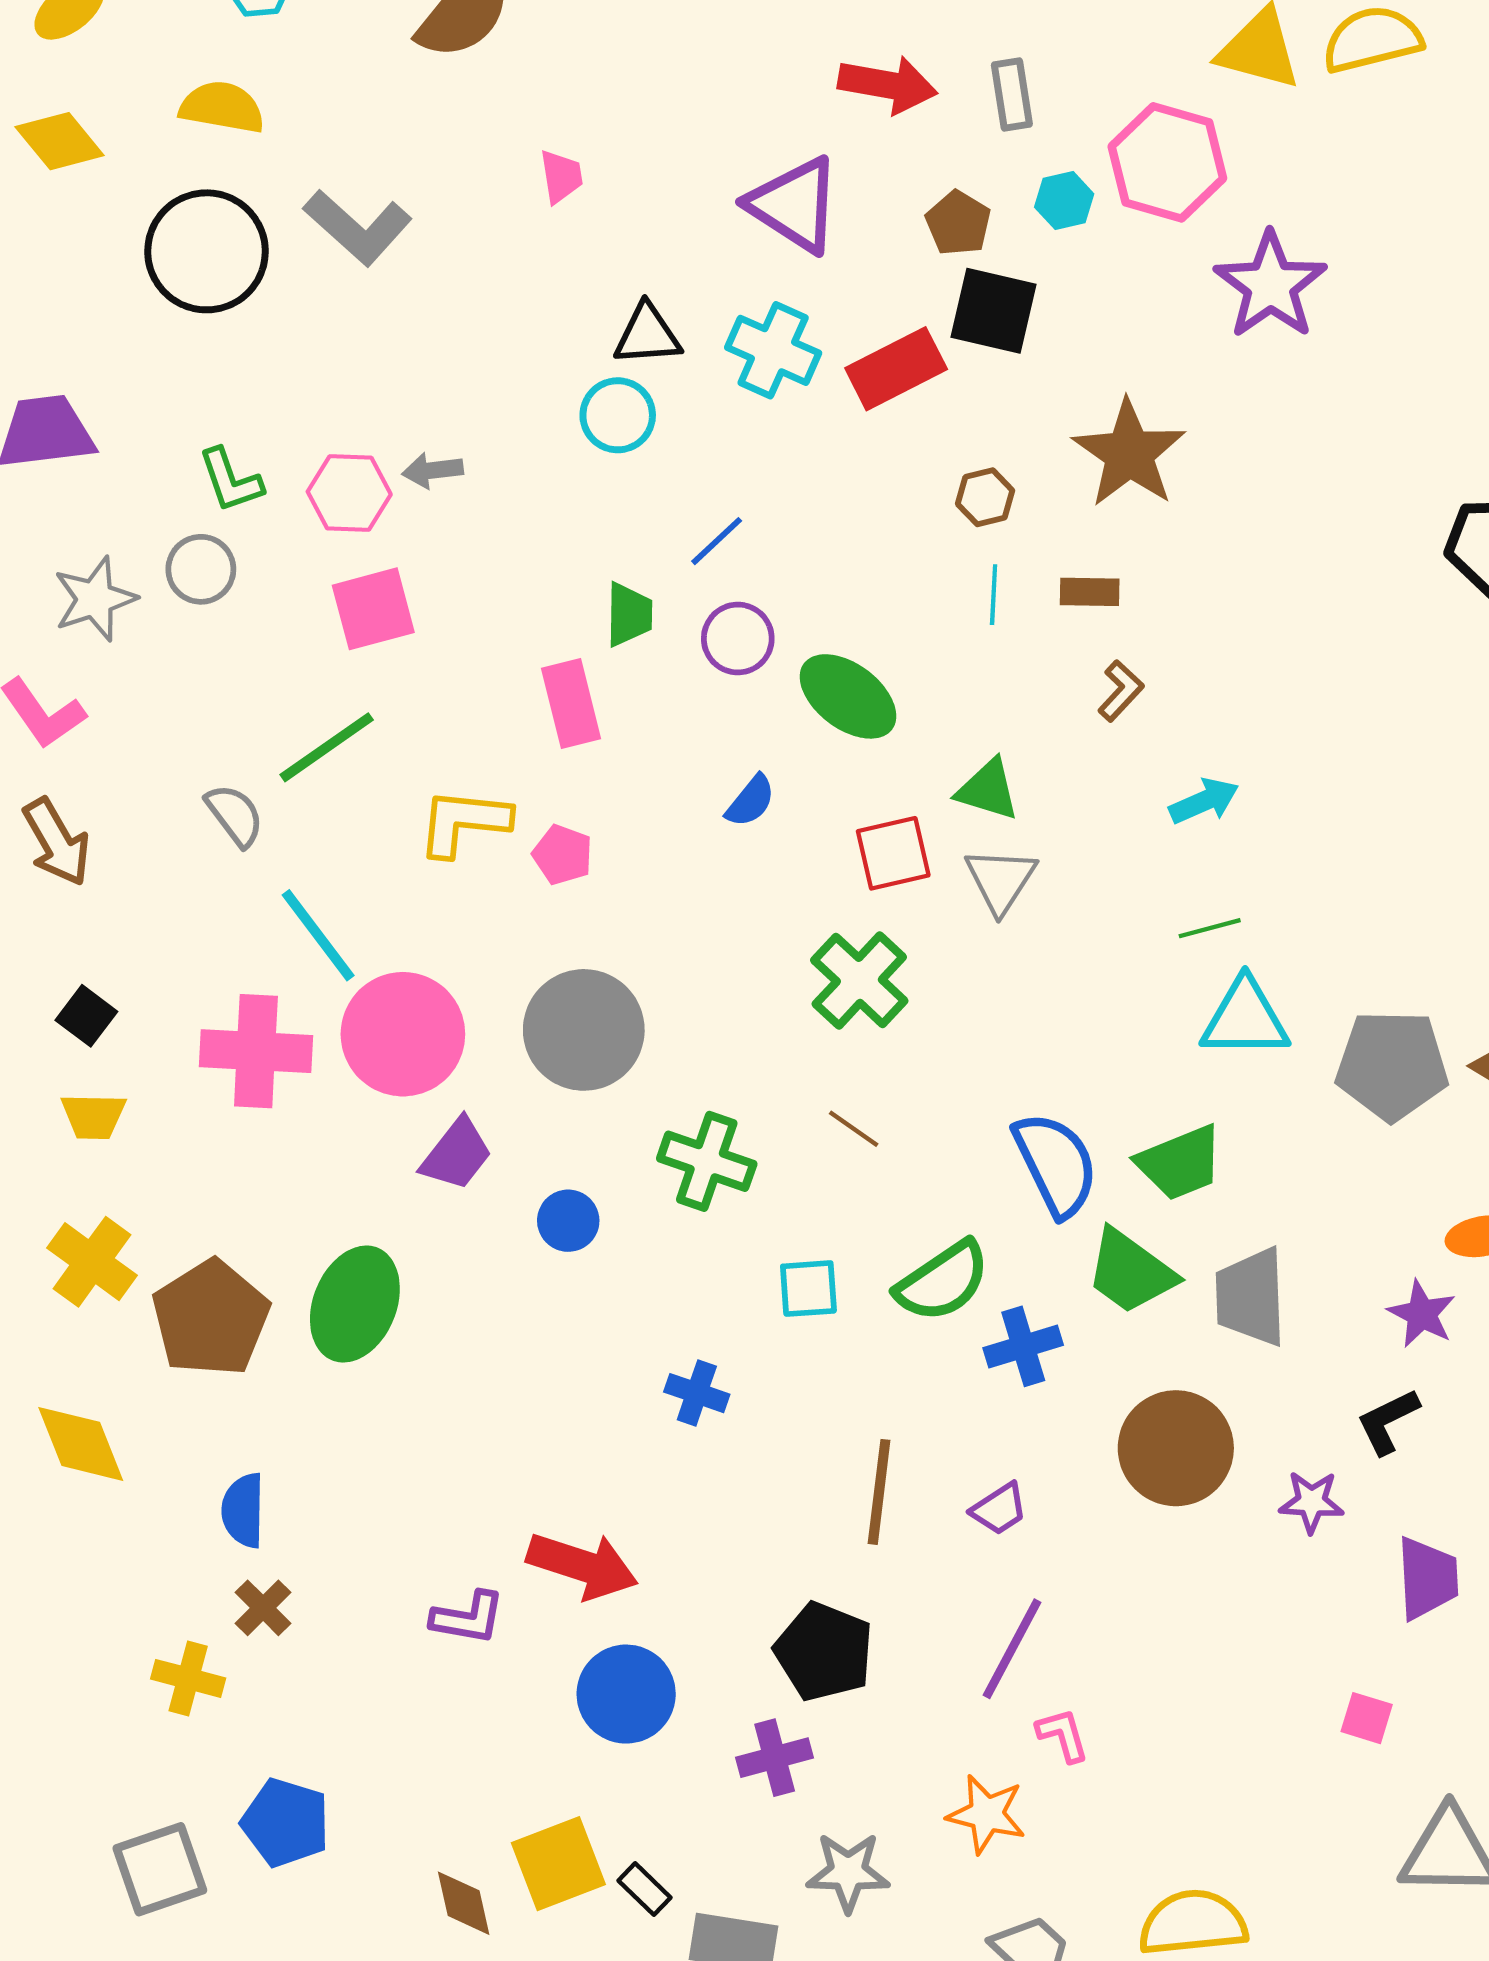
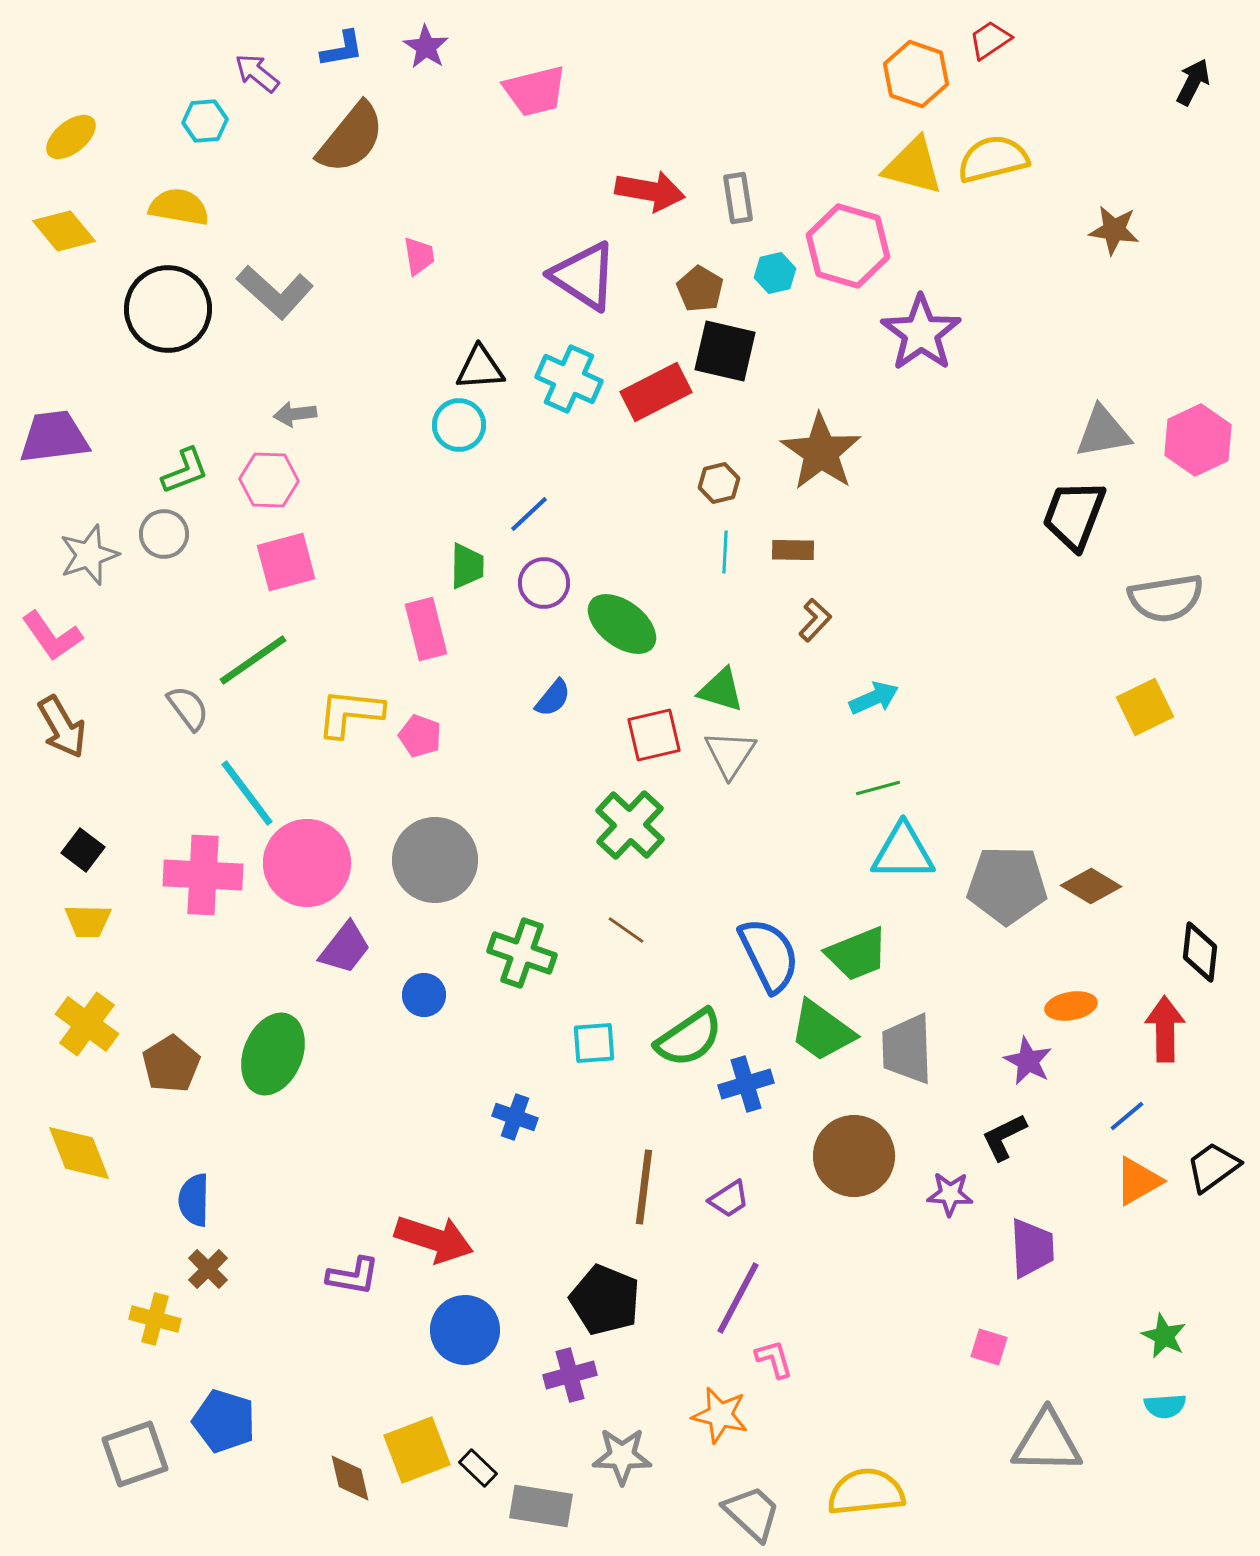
gray arrow: (433, 470) -> (295, 414), moved
green L-shape: (231, 480) -> (185, 471), turned -92
brown pentagon: (211, 1318) -> (171, 1064), size x0.7

